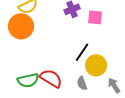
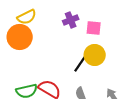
yellow circle: (96, 65) -> (95, 55), moved

